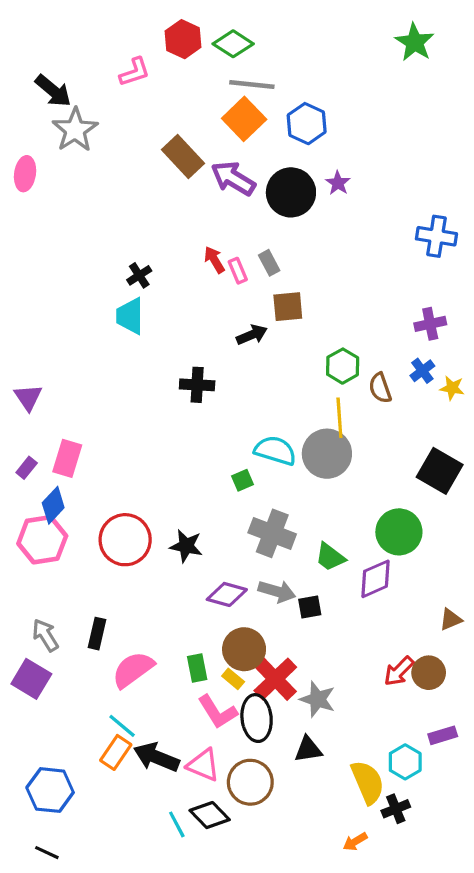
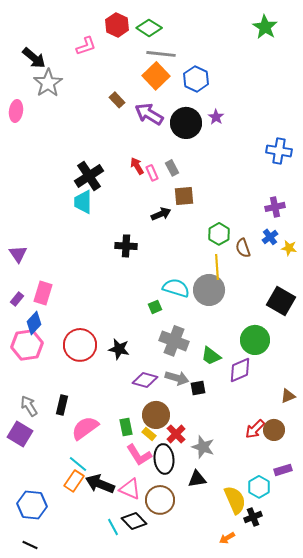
brown rectangle: (183, 156) -> (117, 100), size x0.6
black cross: (139, 275) -> (89, 176), size x1.8
red cross: (275, 679) -> (176, 434), size x0.7

